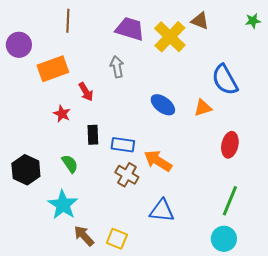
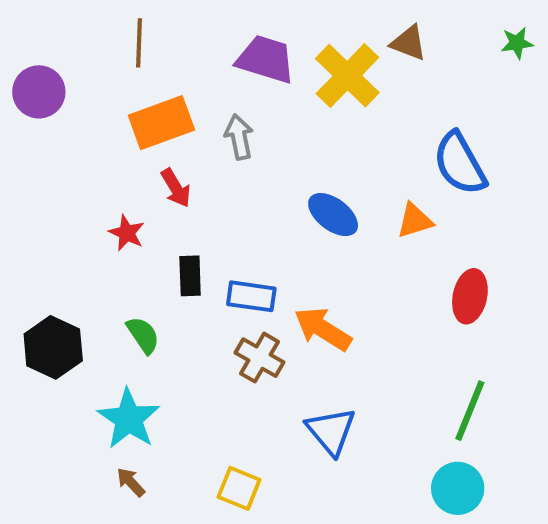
orange rectangle: (53, 69) -> (161, 123), moved
blue triangle: (162, 211) -> (331, 431), turned 44
brown arrow: (84, 236) -> (131, 482), moved, size x0.7

